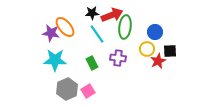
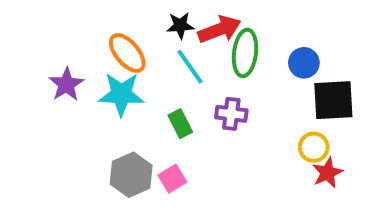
purple star: (51, 33) -> (66, 84), moved, turned 30
yellow circle: (147, 49) -> (314, 147), moved
black square: (170, 51) -> (333, 100), size x1.6
cyan star: (55, 60) -> (121, 94), moved
red star: (158, 61) -> (327, 173), moved

